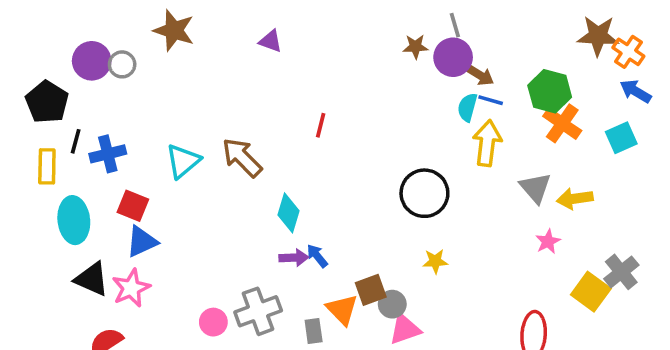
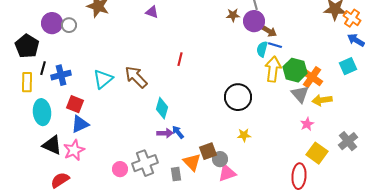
green hexagon: (550, 91) -> (295, 70), moved
orange cross: (562, 123) -> (312, 77), moved
yellow square: (591, 292) -> (317, 153), moved

